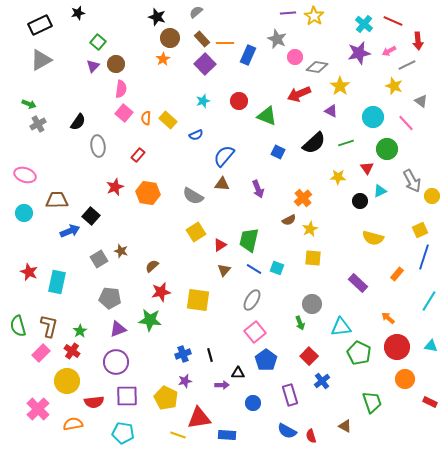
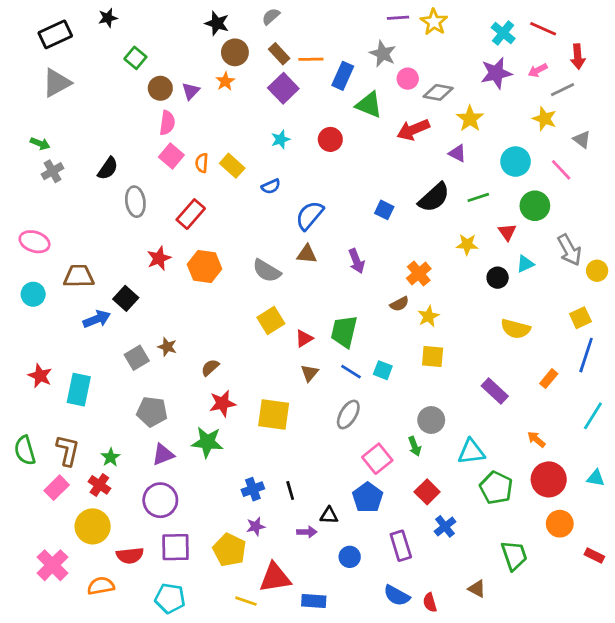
purple triangle: (93, 66) -> (191, 91), moved
green triangle: (267, 116) -> (369, 105), moved
red rectangle: (138, 155) -> (191, 214), size x1.5
pink square: (255, 332) -> (377, 459), moved

